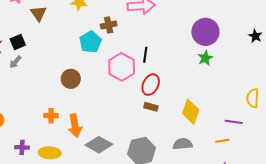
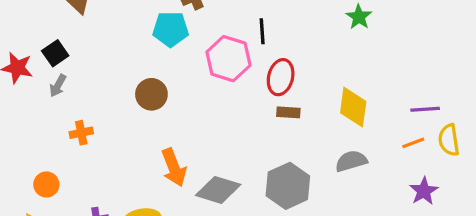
cyan pentagon: (90, 42) -> (171, 29), turned -30
yellow semicircle: (253, 98) -> (449, 140), moved
orange cross: (51, 116) -> (81, 133), moved

